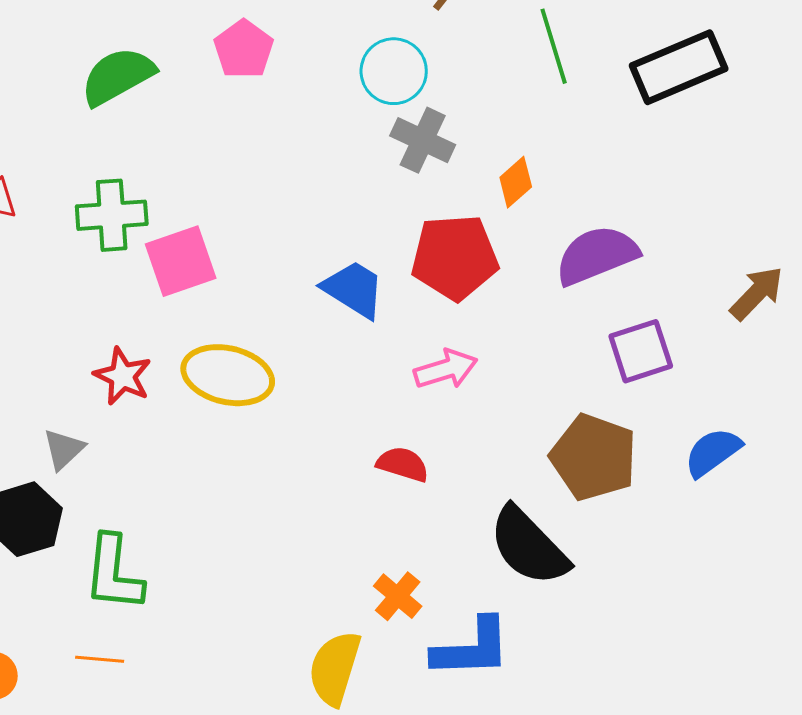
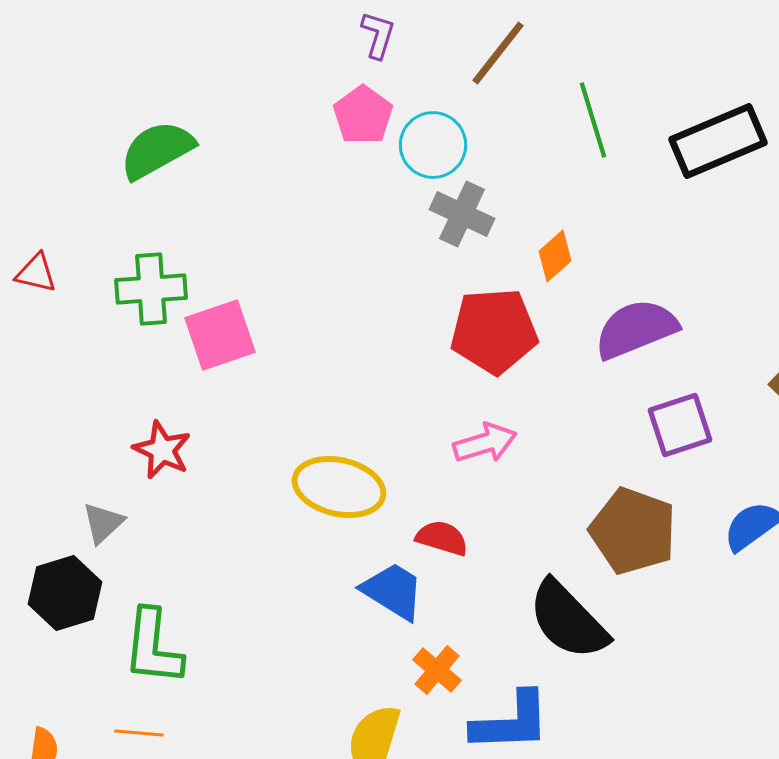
pink pentagon: (244, 49) -> (363, 115), moved
blue trapezoid: (354, 289) -> (393, 591), moved
yellow ellipse: (228, 375) -> (339, 487), moved

